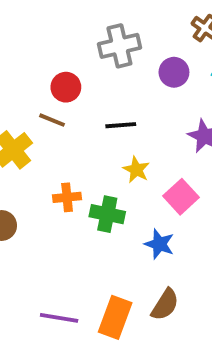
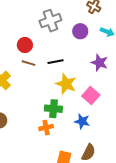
brown line: (52, 120) -> (29, 63), moved
yellow star: (136, 170) -> (66, 84), size x1.5
orange cross: (67, 197) -> (46, 127), moved

